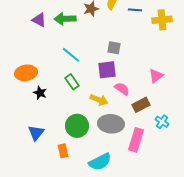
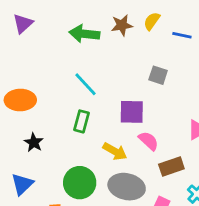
purple triangle: (39, 20) -> (23, 24), moved, turned 42
gray square: (114, 48) -> (158, 75), moved
green rectangle: (72, 82) -> (81, 121), turned 42
black star: (40, 93) -> (34, 142), moved

